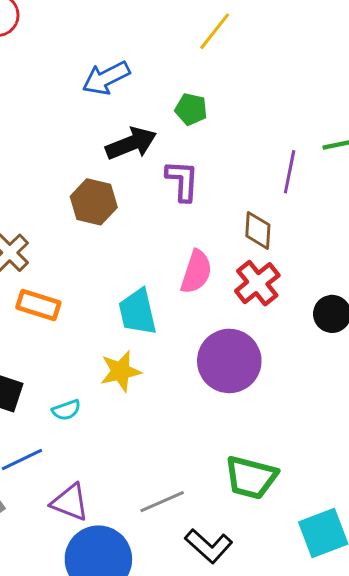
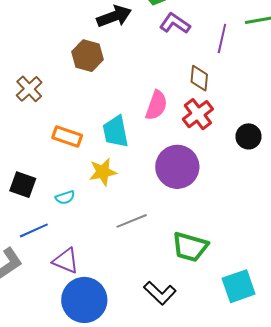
purple L-shape: (182, 181) -> (175, 23), moved, turned -60
orange rectangle: (38, 305) -> (67, 136), moved
gray line: (162, 502) -> (132, 221), moved

